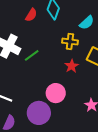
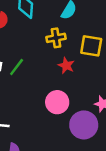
purple circle: (39, 113) -> (84, 125), moved

